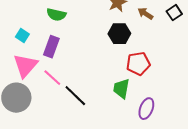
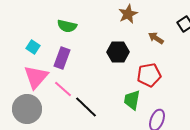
brown arrow: (145, 14) -> (156, 38), moved
black hexagon: (119, 34) -> (118, 52), moved

